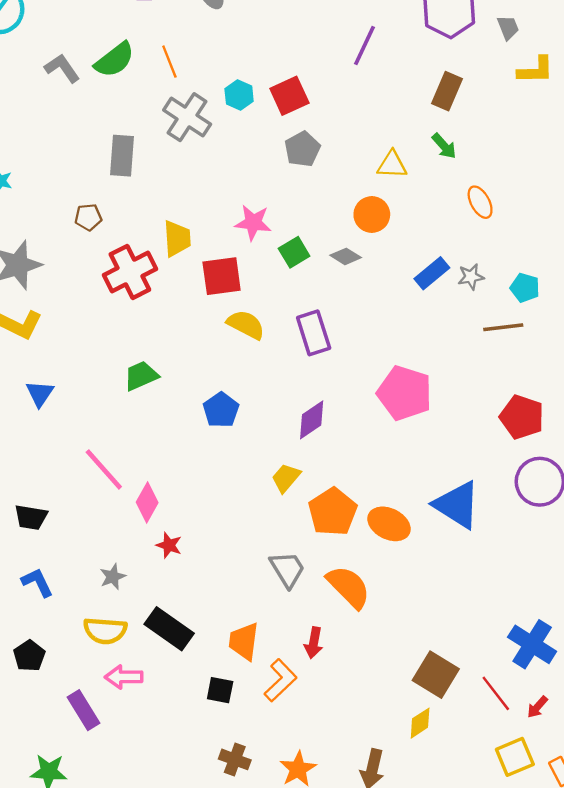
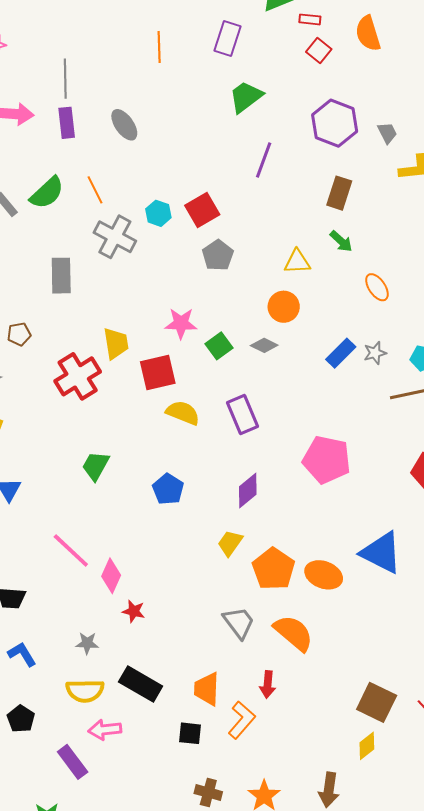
brown pentagon: (88, 217) -> (19, 334), moved
green trapezoid: (141, 376) -> (96, 466), turned -32
gray star: (113, 577) -> (87, 643), turned 30

